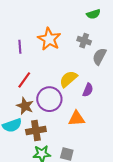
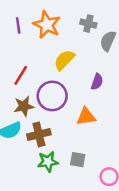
purple line: (20, 47) -> (18, 25), moved
yellow semicircle: (68, 79) -> (64, 60), moved
brown star: (25, 106) -> (24, 106), turned -30

